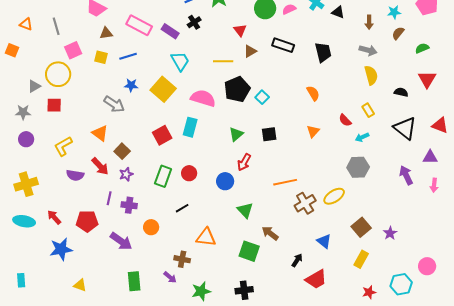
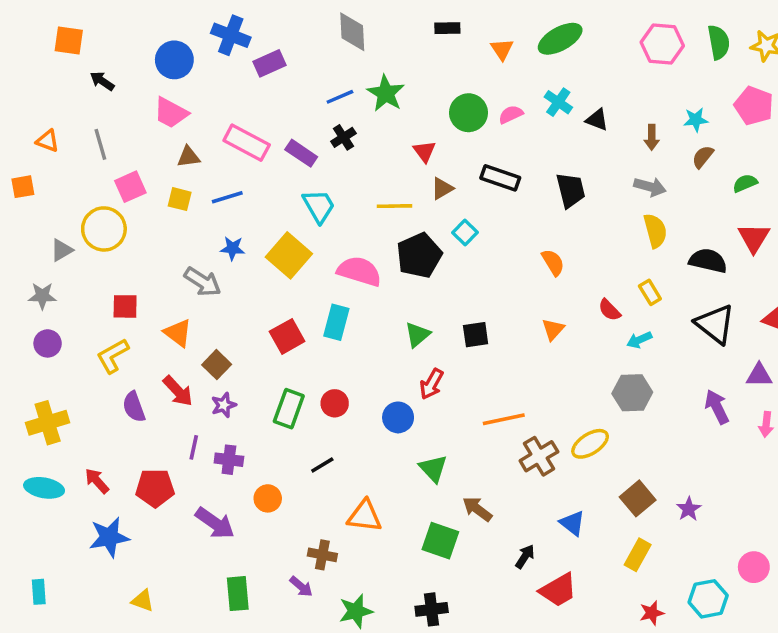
orange square: (12, 50) -> (23, 187), turned -32
black semicircle: (401, 92) -> (708, 261), size x1.5
cyan square: (262, 97) -> (465, 232), moved
red square: (54, 105) -> (125, 306), moved
purple semicircle: (75, 175) -> (134, 407), turned 60

